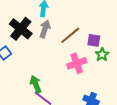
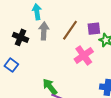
black cross: (21, 29) -> (20, 37), size x0.7

